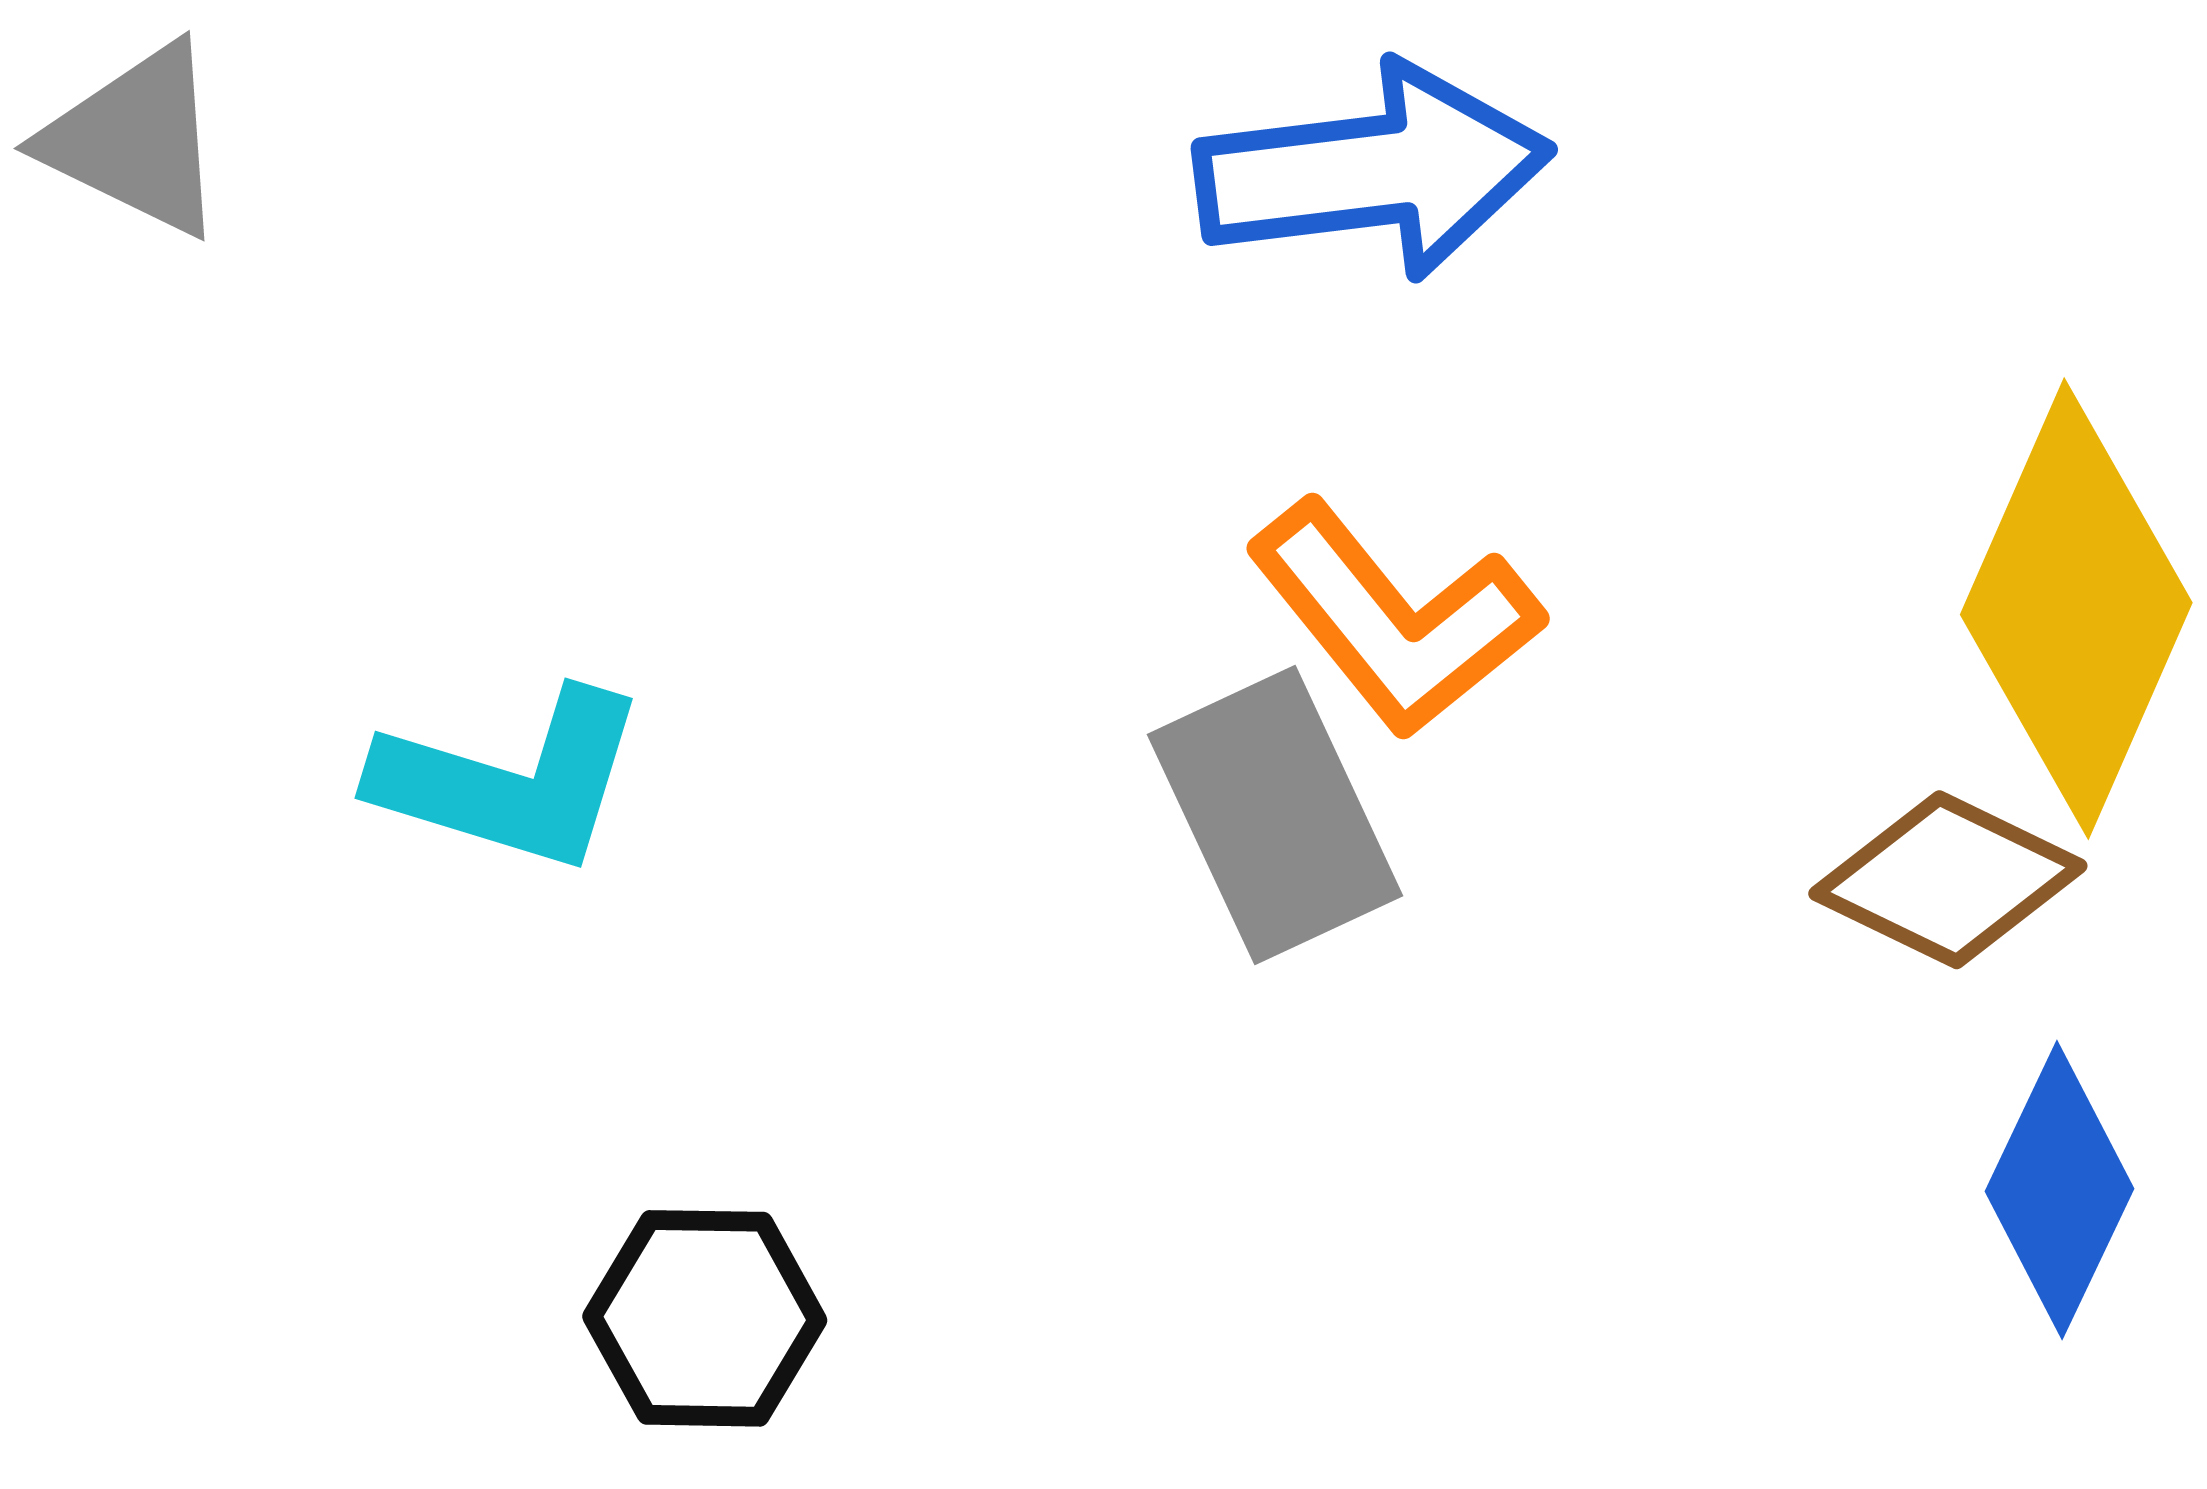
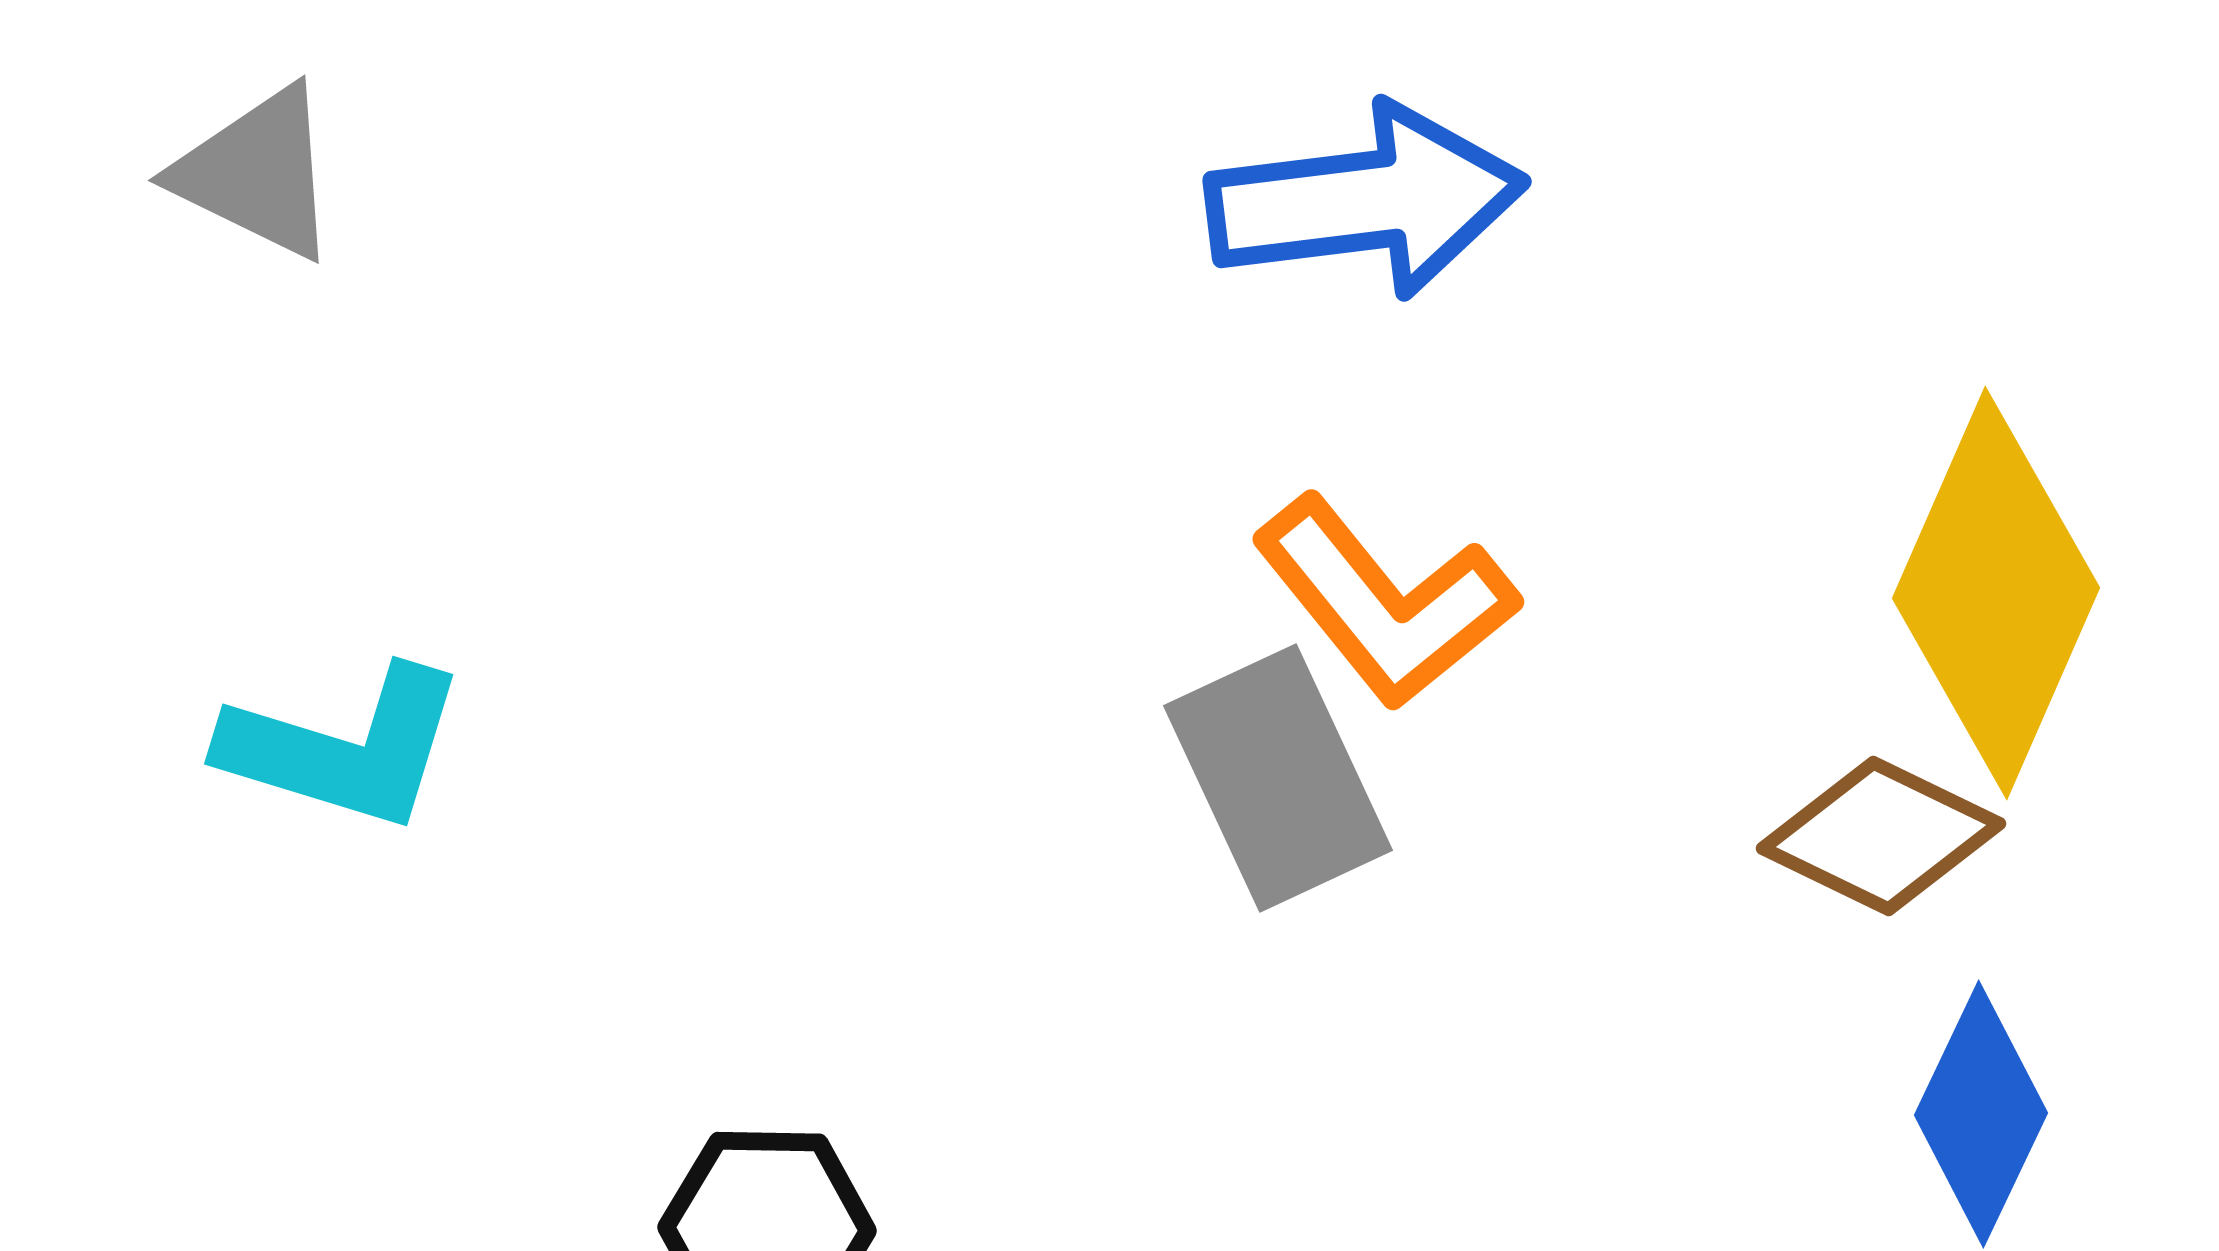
cyan L-shape: (511, 780) -> (344, 748), moved

